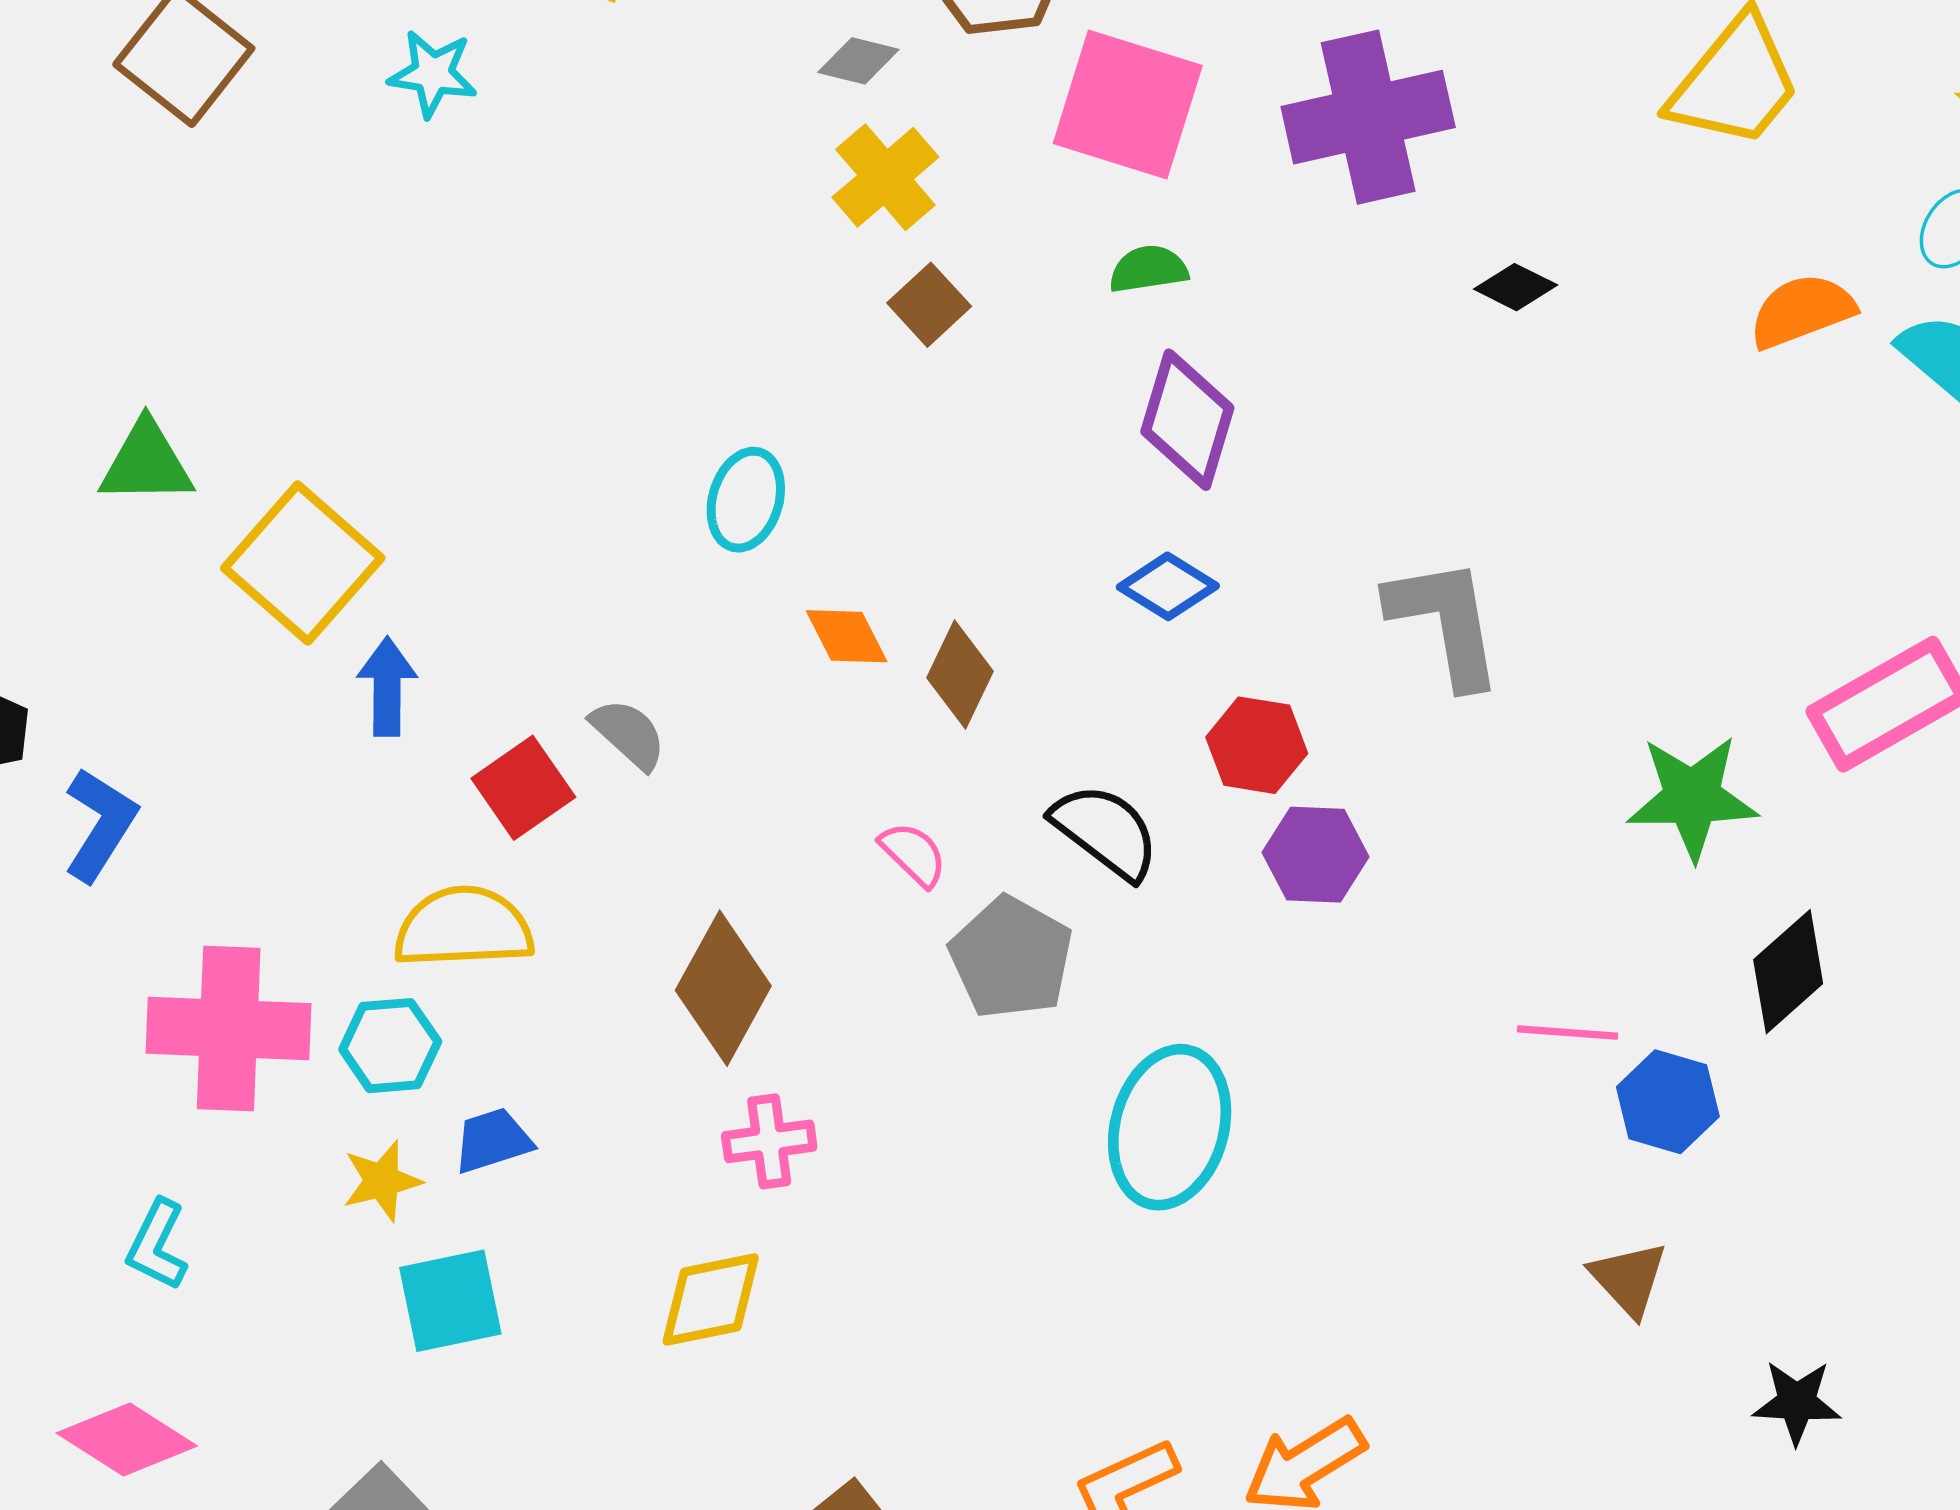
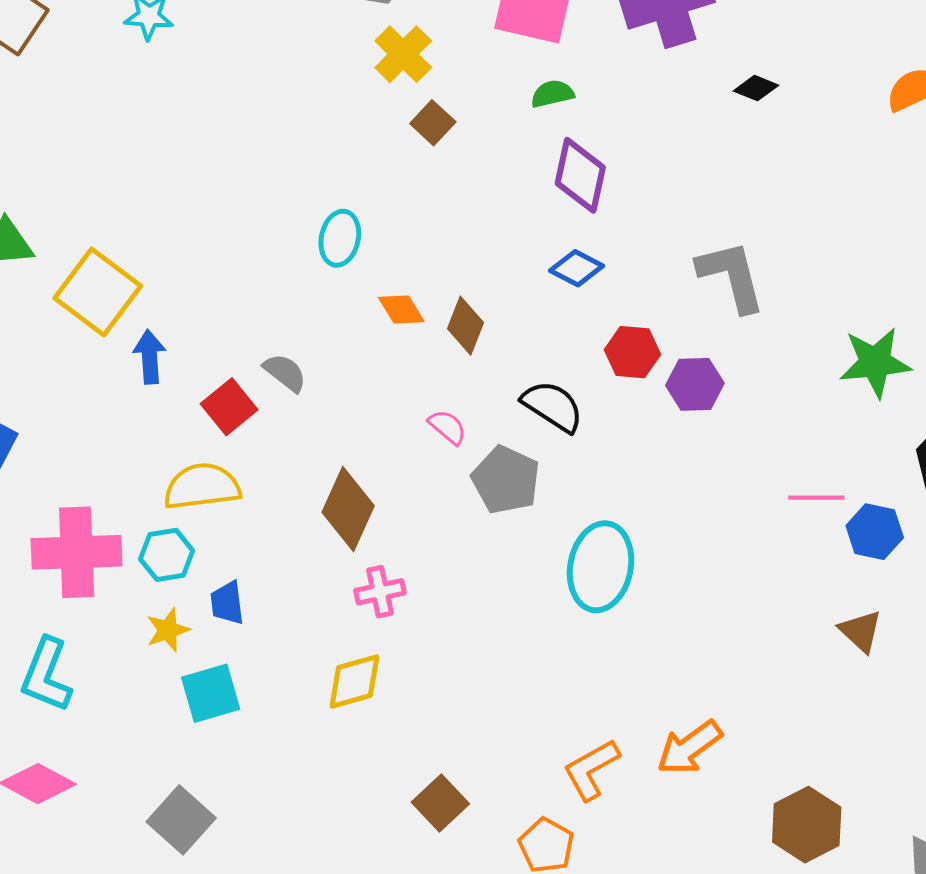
purple hexagon: (1315, 855) -> (695, 384), moved
blue trapezoid: (493, 1141) -> (227, 603), turned -75
cyan L-shape: (157, 1245) -> (46, 675), size x1.5

